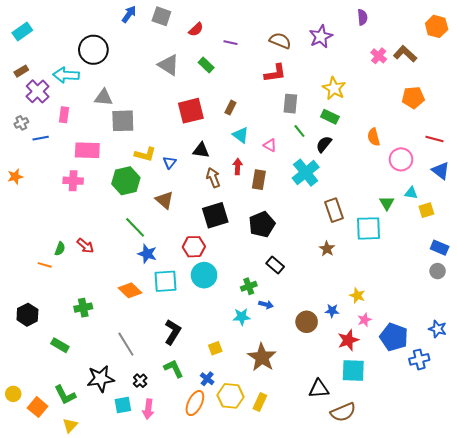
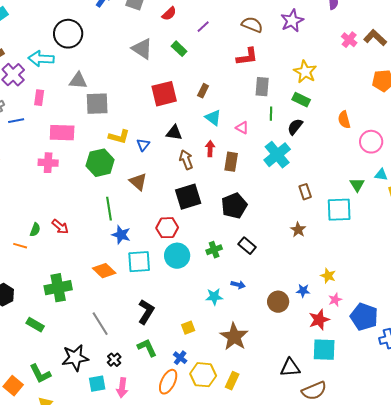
purple line: (230, 43) -> (203, 27), turned -56
green line: (299, 131) -> (271, 114), turned 40
brown rectangle: (334, 210) -> (305, 192), size x0.7
green line: (135, 227) -> (109, 209), turned 35
green cross: (249, 286) -> (214, 250), moved
green cross: (83, 308) -> (58, 288), size x1.5

